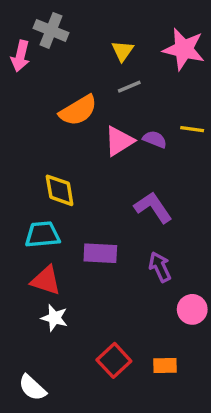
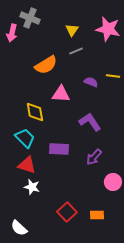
pink triangle: (119, 141) -> (61, 94), moved, turned 36
cyan trapezoid: (43, 235) -> (25, 138), turned 50
purple arrow: (160, 267) -> (94, 157), turned -114

